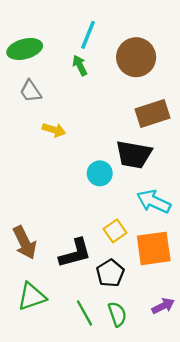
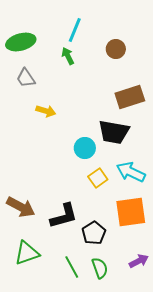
brown circle: (136, 57) -> (116, 49), size x0.6
yellow square: (115, 231) -> (98, 178), moved
brown arrow: (25, 243) -> (21, 207), turned -36

